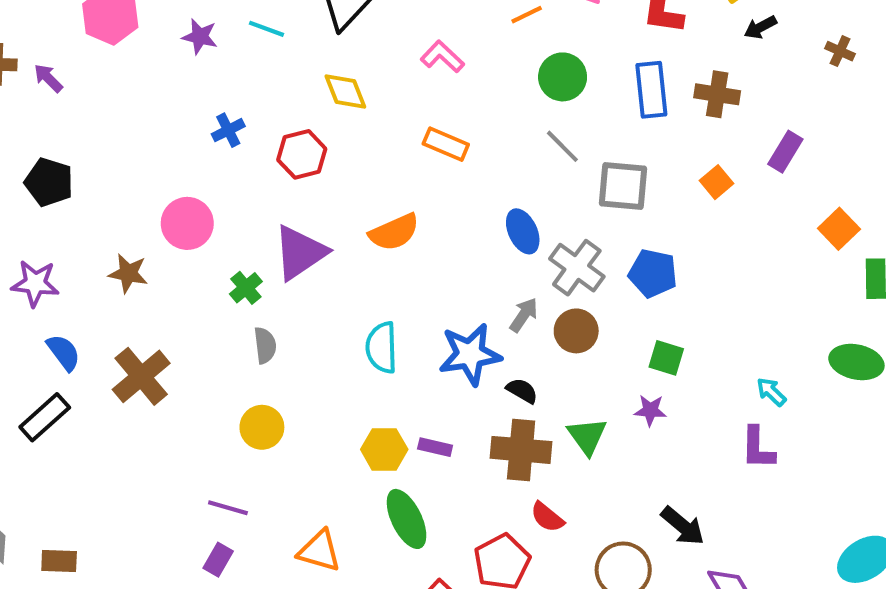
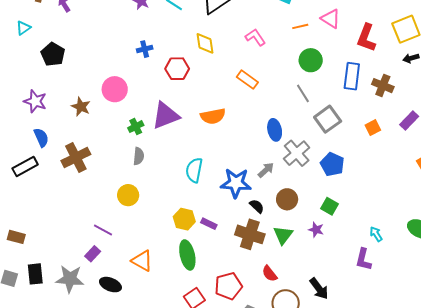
gray square: (623, 186) -> (328, 119), turned 36
brown circle: (576, 331) -> (287, 199), moved
red semicircle: (547, 517) -> (270, 274), moved

